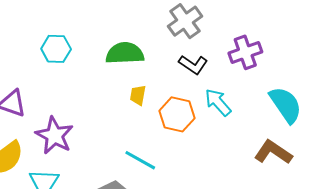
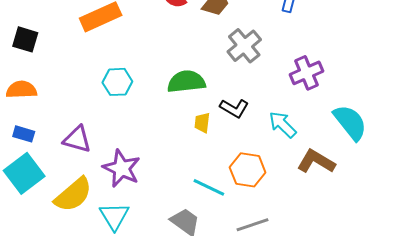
black L-shape: (193, 65) -> (234, 108), moved
orange hexagon: (177, 114) -> (248, 170), moved
brown L-shape: (273, 152) -> (316, 162), moved

